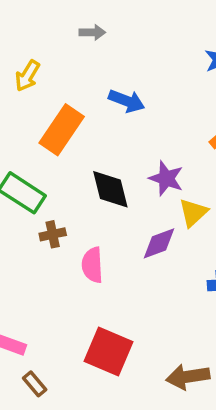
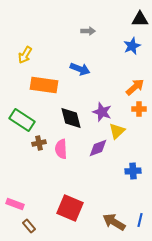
gray arrow: (92, 32) -> (88, 31), moved
orange rectangle: (62, 130) -> (44, 85), turned 64
pink semicircle: (92, 265) -> (61, 149), moved
brown arrow: (188, 377) -> (114, 222), turned 40

